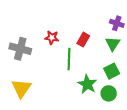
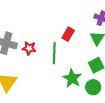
red star: (52, 38) -> (29, 48), moved

